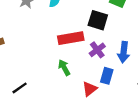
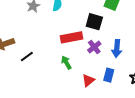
blue rectangle: (107, 76) -> (109, 75), moved
black line: (20, 88) -> (27, 57), moved

